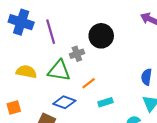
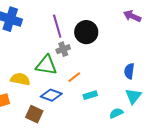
purple line: (51, 32) -> (57, 26), moved
yellow semicircle: (26, 72) -> (20, 79), moved

